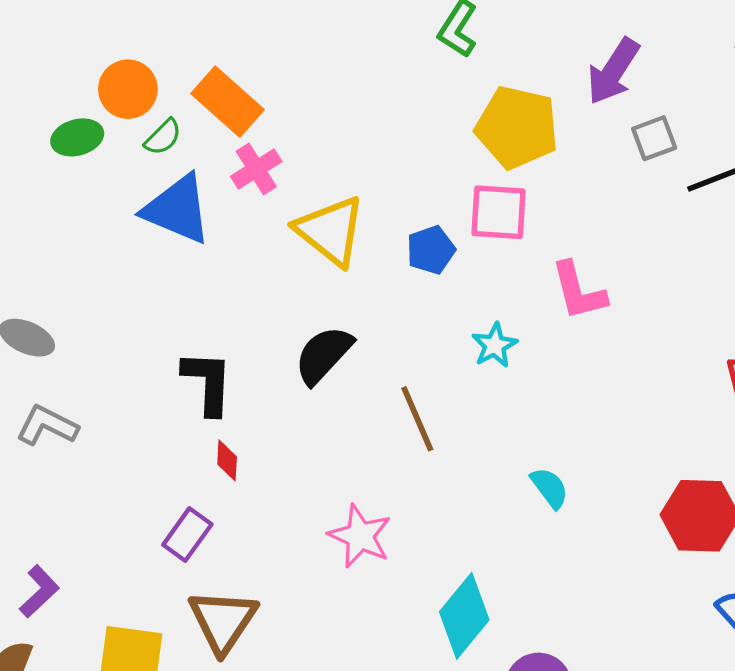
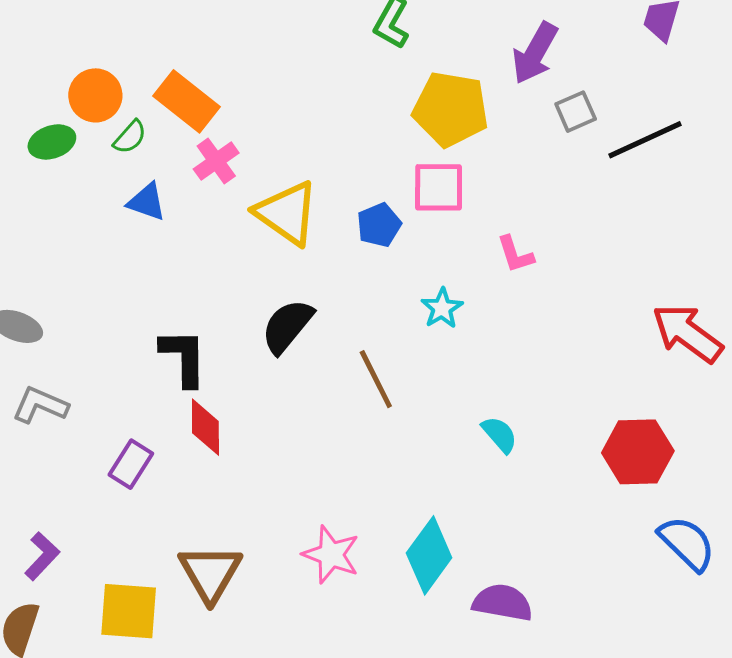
blue triangle: (177, 209) -> (147, 202), size x0.6
pink L-shape: (579, 291) -> (515, 254), size x0.7
red diamond: (227, 460) -> (205, 427), size x1.5
purple rectangle: (187, 535) -> (131, 464), moved
pink star: (360, 536) -> (331, 555), moved

